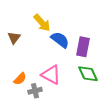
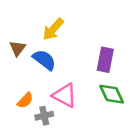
yellow arrow: (42, 23) -> (53, 29), turned 84
blue semicircle: (60, 40) -> (44, 60), moved

